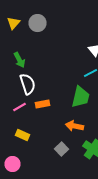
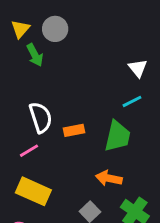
green arrow: (20, 60) -> (35, 55), moved
orange rectangle: (42, 104) -> (74, 130), moved
yellow rectangle: (22, 135) -> (33, 191), size x1.6

